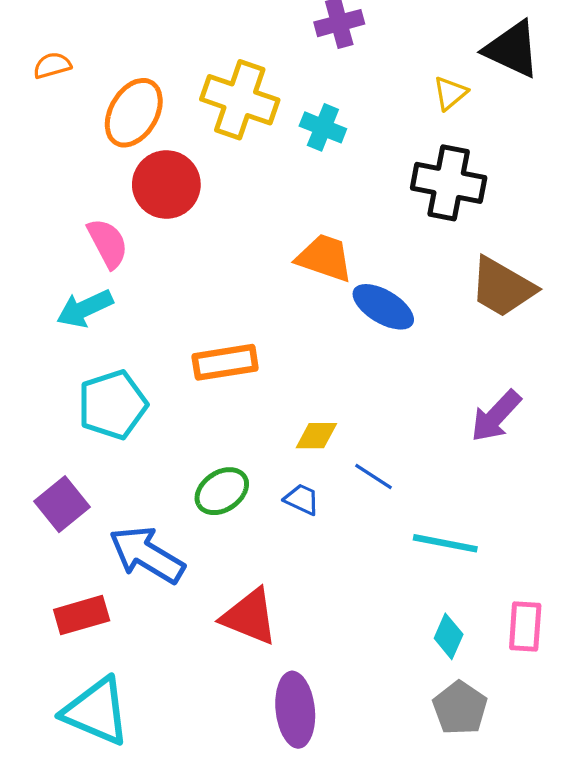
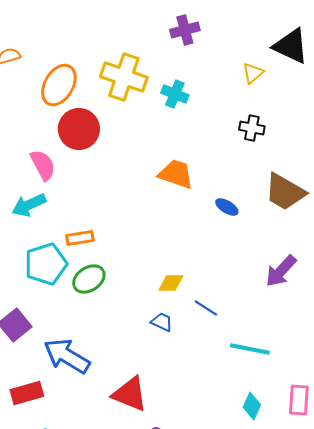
black cross: (449, 183) -> (252, 128), size x0.6
blue ellipse: (383, 307) -> (227, 207), moved, size x0.6
orange rectangle: (225, 362) -> (80, 238), moved, size x0.7
green ellipse: (222, 491) -> (89, 279), moved

